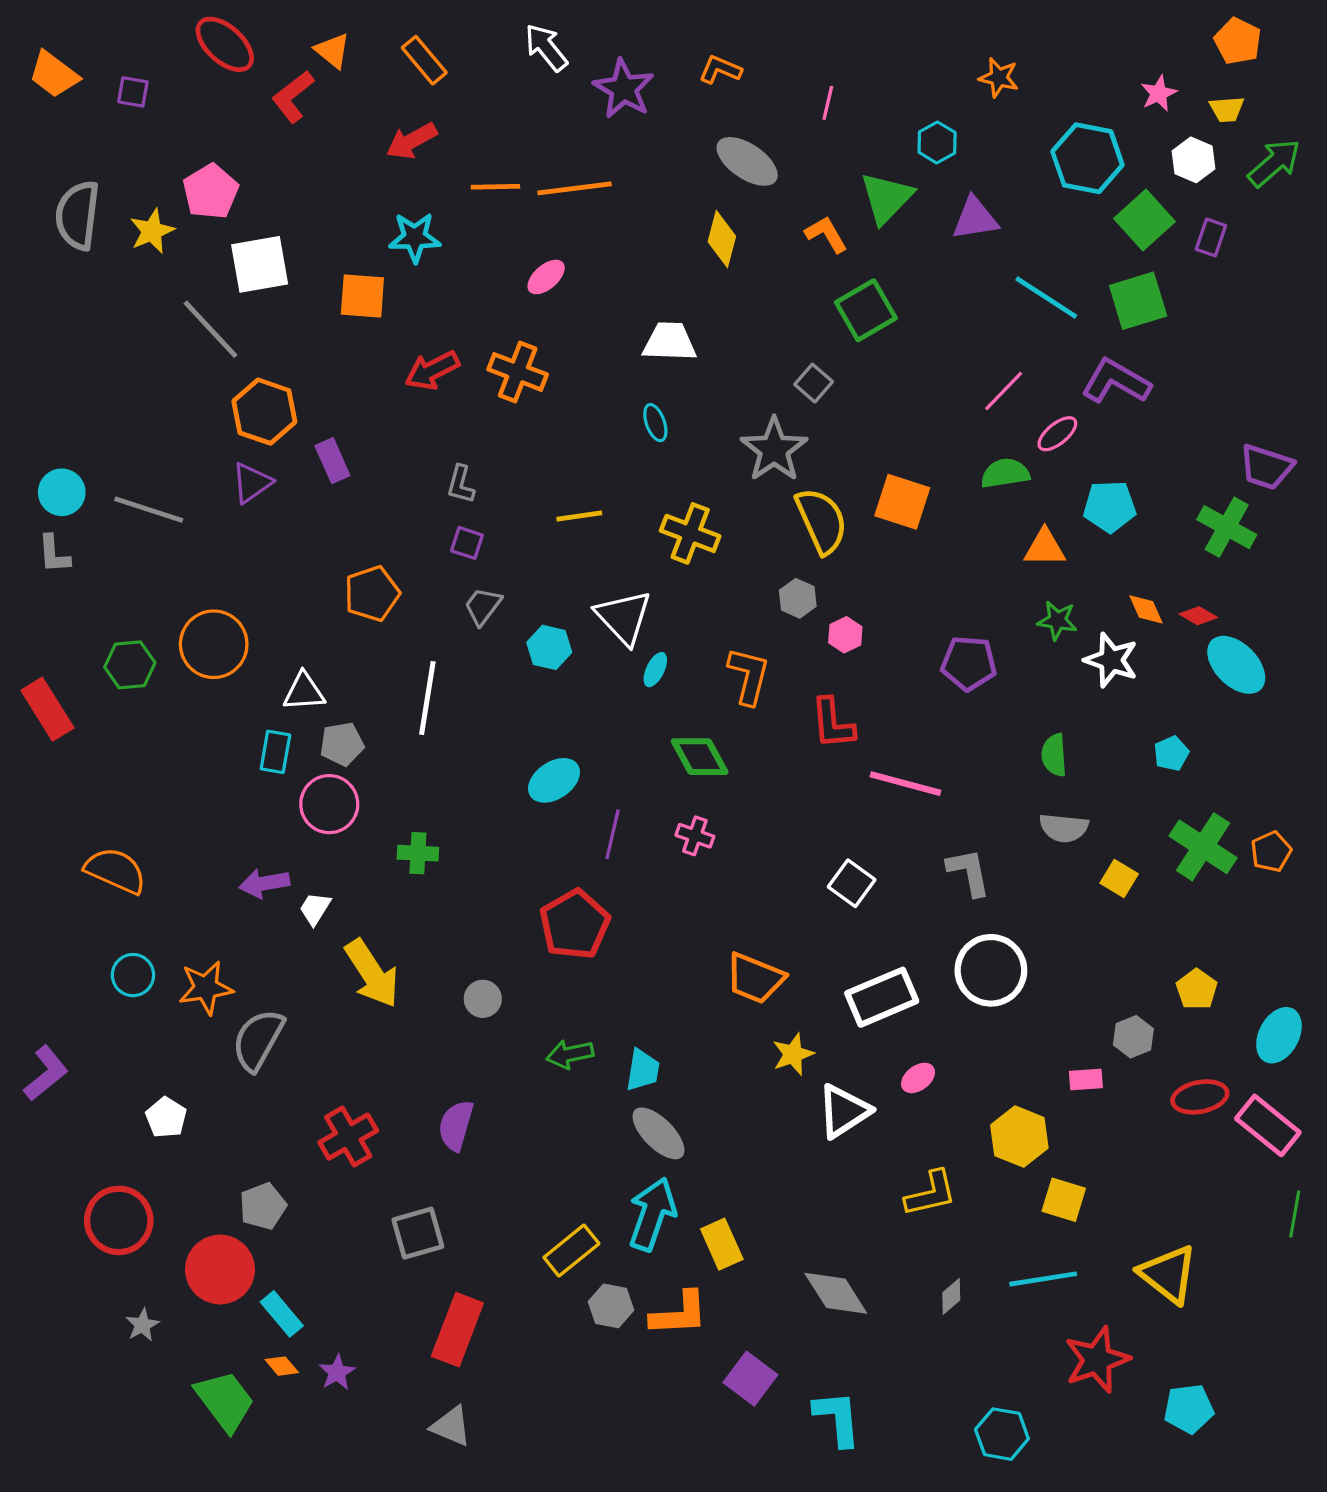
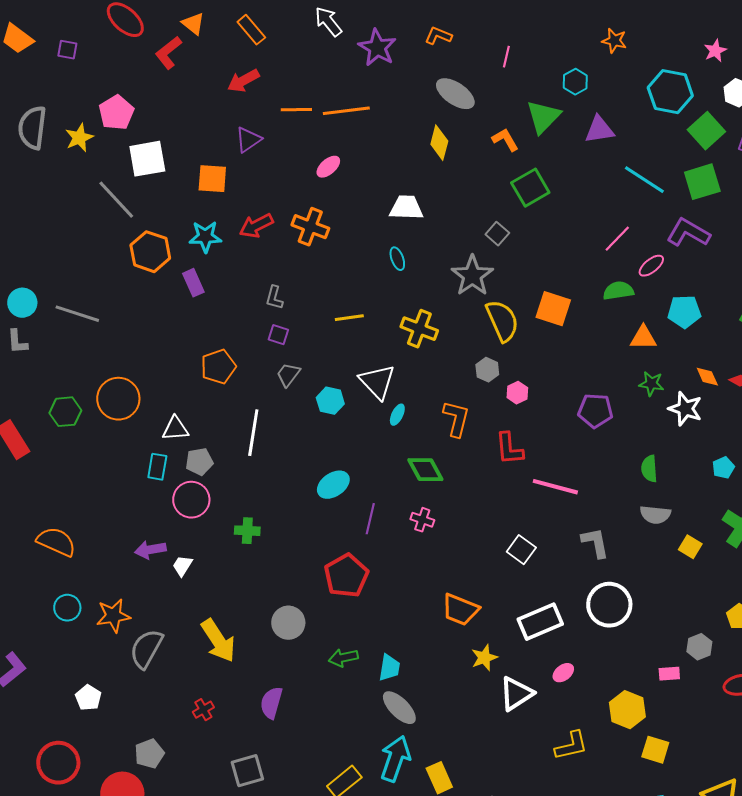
cyan star: (415, 237) -> (205, 237), moved
purple triangle: (252, 483) -> (248, 140), moved
yellow arrow: (372, 973) -> (218, 641), moved
gray circle: (483, 999) -> (288, 623), size x1.4
red cross: (348, 1137) -> (203, 710), size x0.6

